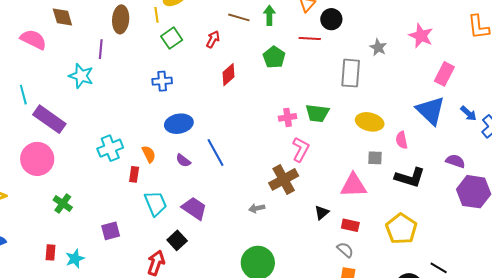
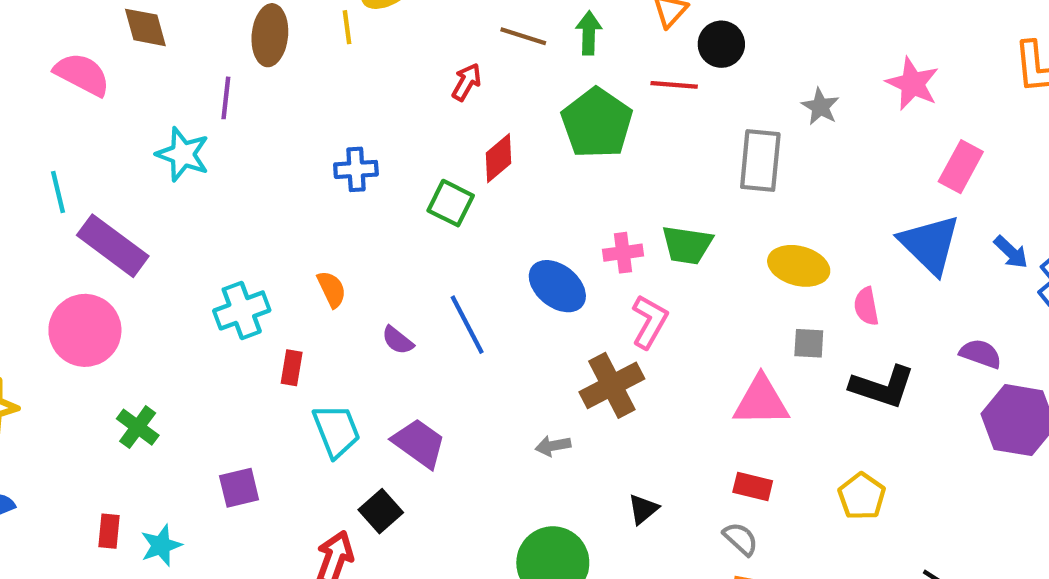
green square: (172, 38) -> (451, 203), moved, turned -30
green pentagon: (274, 57) -> (597, 123), size x1.5
blue ellipse: (179, 124) -> (557, 286), moved, turned 48
orange semicircle: (149, 154) -> (332, 289), moved
black triangle: (322, 213) -> (643, 509), moved
yellow pentagon: (401, 229) -> (862, 496), size x0.7

